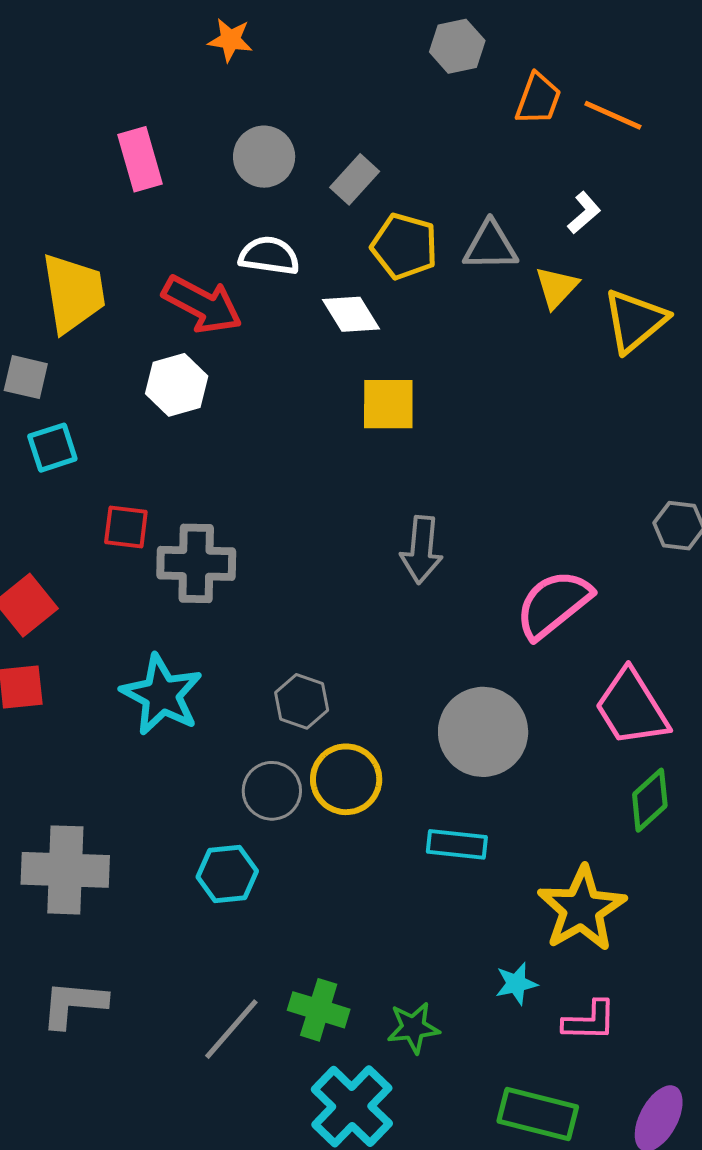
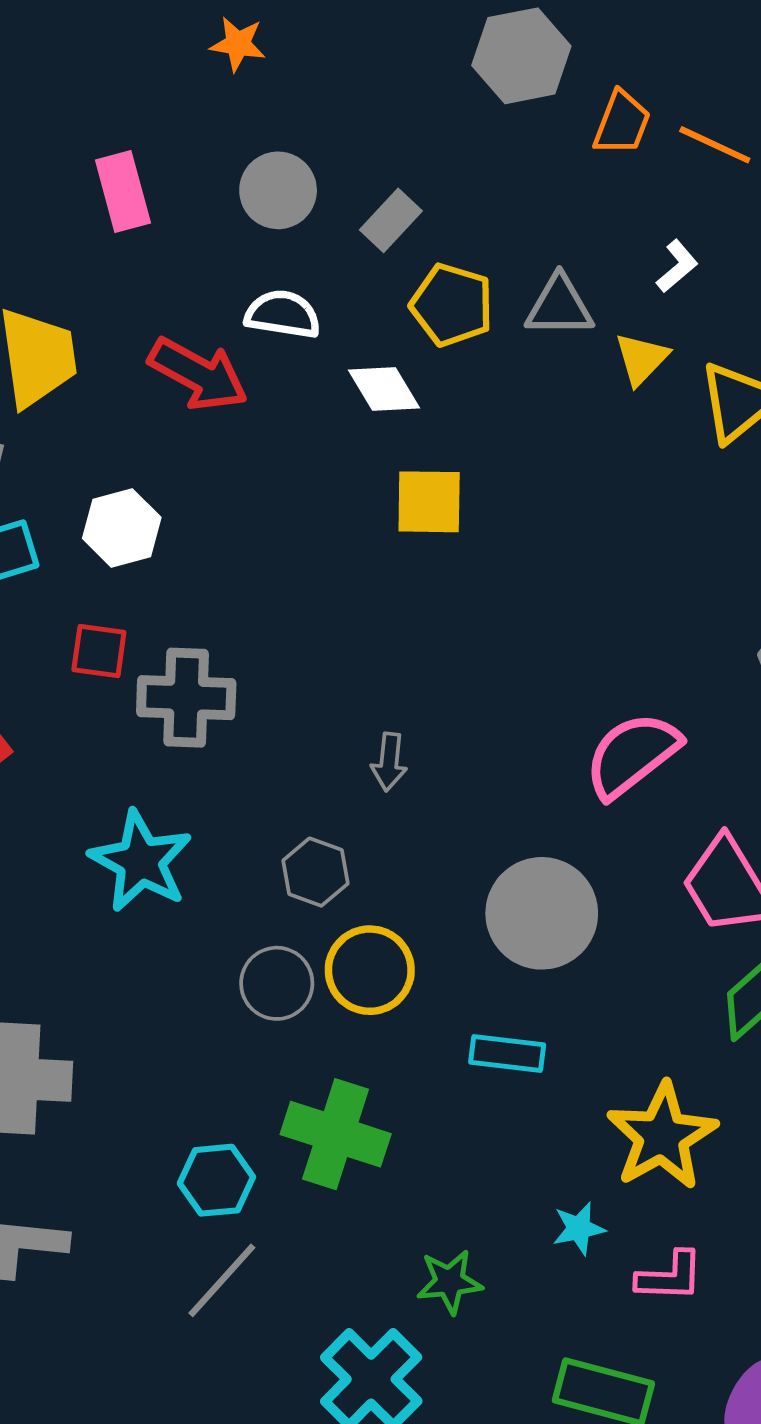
gray hexagon: (457, 46) -> (521, 56), size x1.4
white hexagon: (177, 385) -> (122, 528), moved
gray arrow: (422, 550) -> (389, 762), moved, size x0.7
cyan hexagon: (227, 874) -> (216, 1180), moved
green cross: (319, 1010) -> (336, 1134), moved, size x1.4

